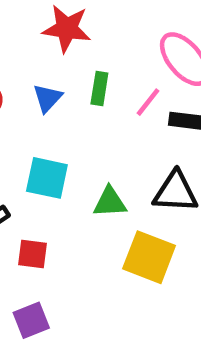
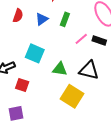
pink line: (148, 102) -> (81, 39), moved

